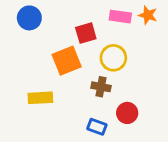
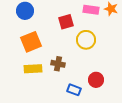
orange square: (67, 61) -> (31, 42), moved
brown cross: (101, 87) -> (58, 64), moved

